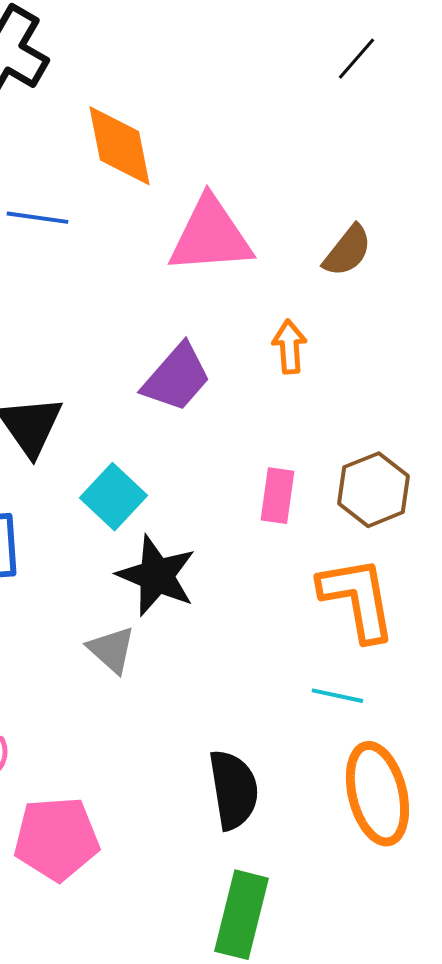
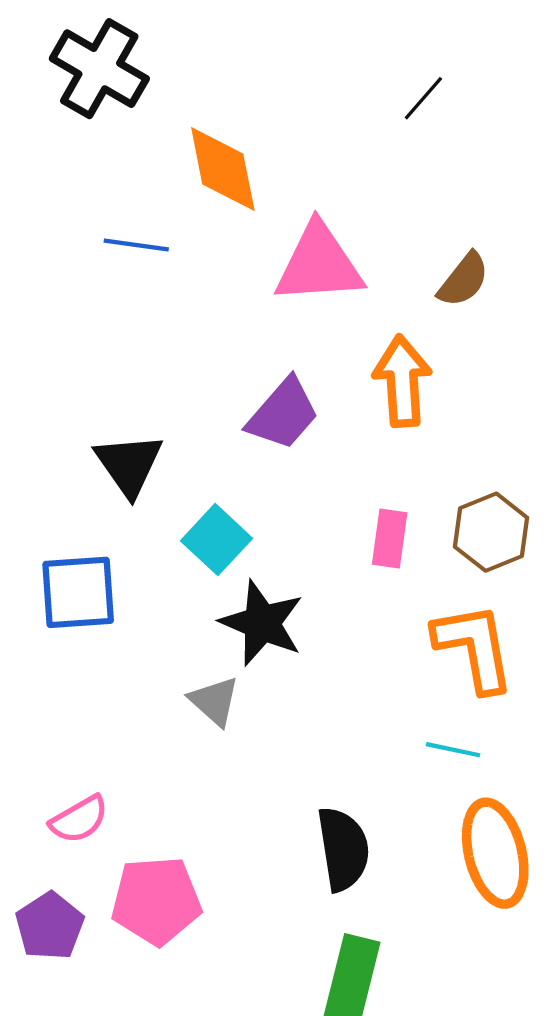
black line: (356, 59) -> (423, 98), moved
orange arrow: (289, 347) -> (402, 381), size x1.6

